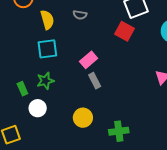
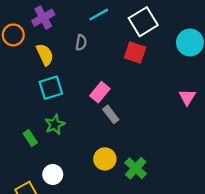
gray semicircle: (80, 15) -> (81, 43), turned -80
white circle: (38, 108) -> (53, 174), moved
green cross: (119, 131) -> (136, 168), moved, turned -30

